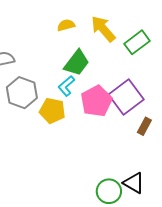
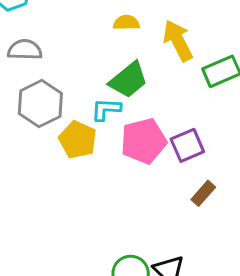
cyan L-shape: (66, 86) -> (106, 109), turned 30
purple square: (126, 97) -> (187, 145), size x0.7

